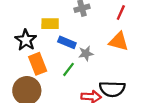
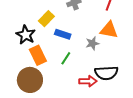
yellow rectangle: (50, 24) -> (46, 19), turned -42
gray star: (86, 53) -> (92, 43), moved

